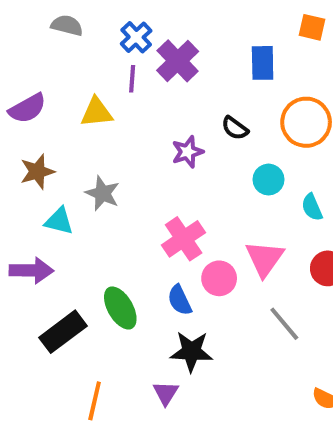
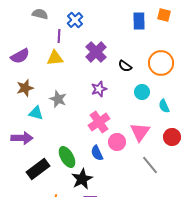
purple cross: (178, 61) -> (96, 52), moved
blue rectangle: (263, 63) -> (139, 21), moved
purple line: (132, 79) -> (59, 36), moved
purple star: (187, 152) -> (99, 89), moved
black star: (191, 351) -> (82, 179), moved, turned -30

